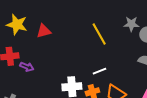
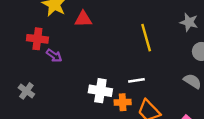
gray star: (131, 24) -> (189, 22), moved

